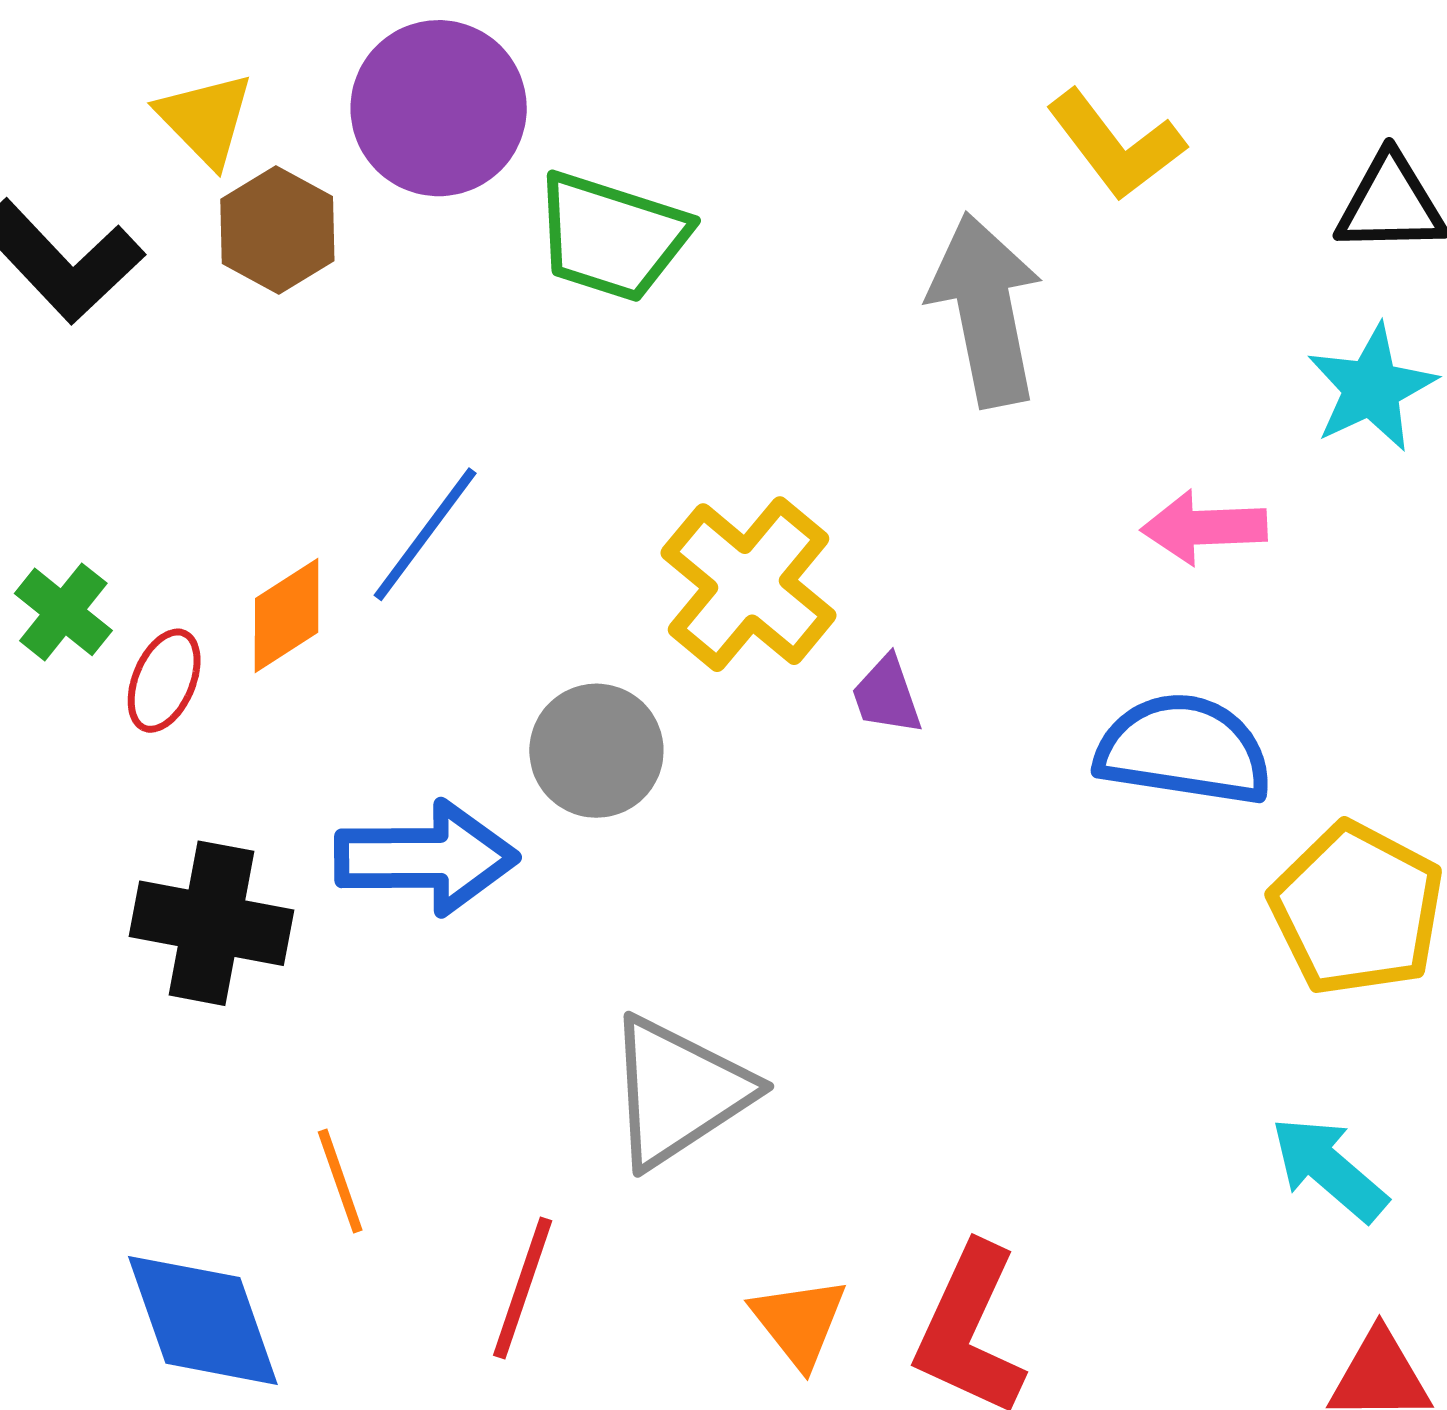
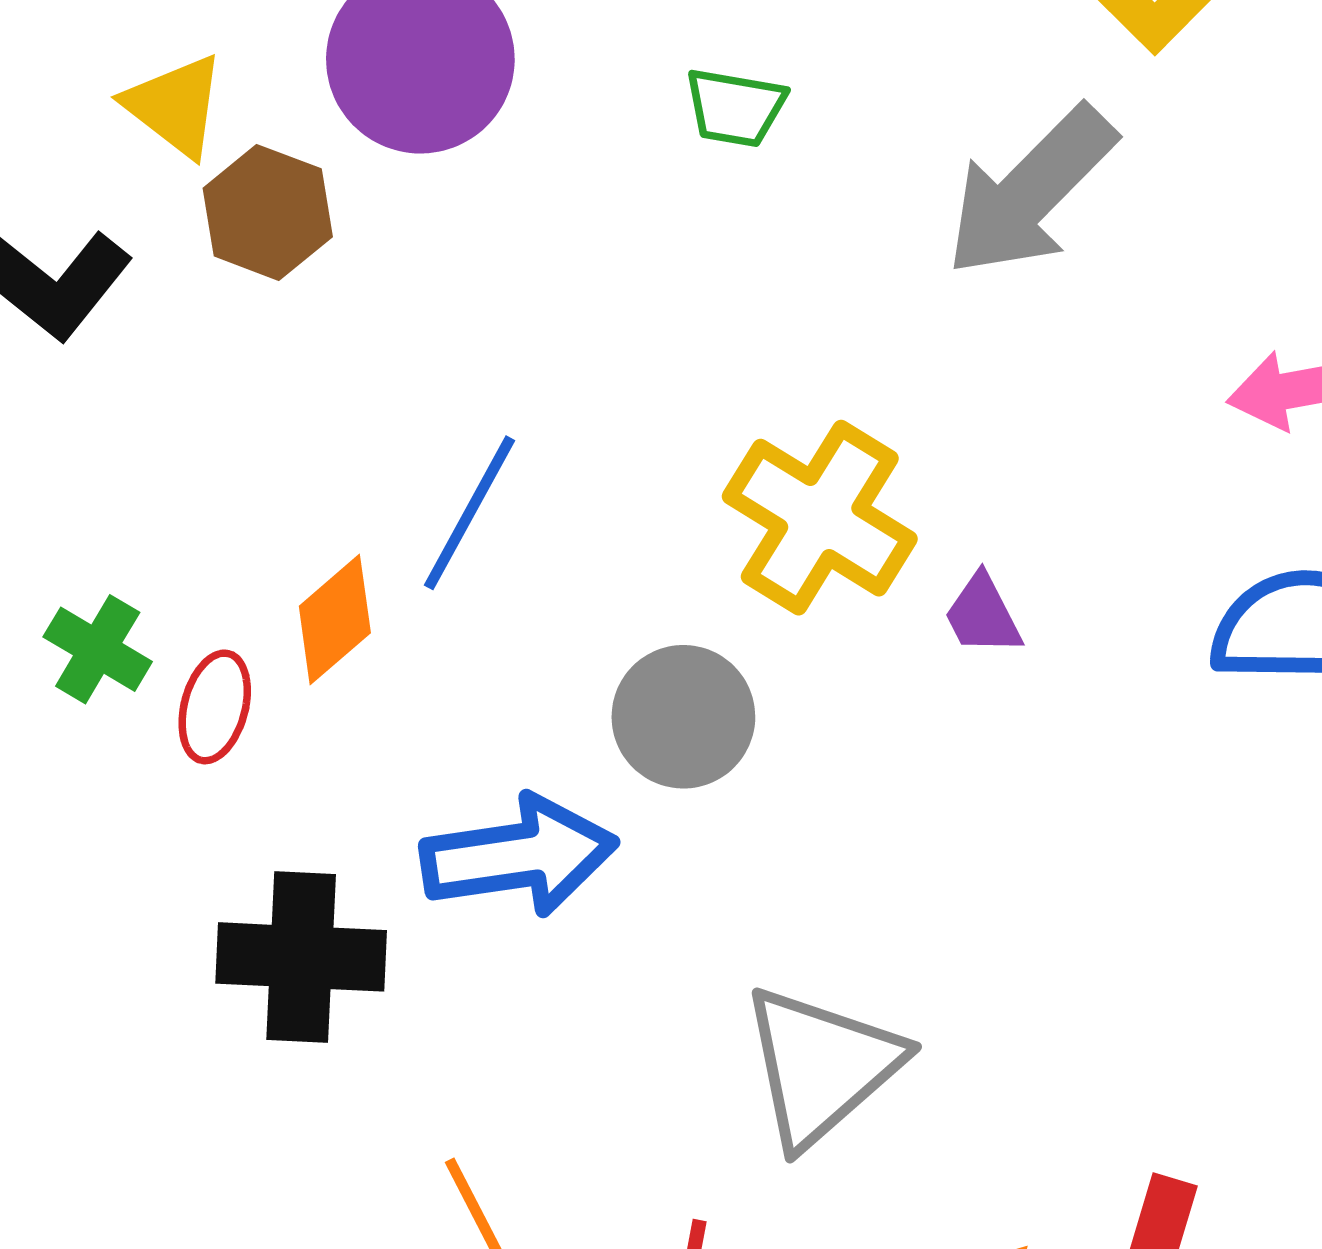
green trapezoid: (612, 237) -> (735, 108), moved, size x0.6
gray arrow: (986, 310) -> (1030, 192), turned -116

